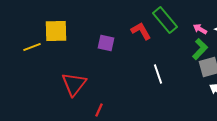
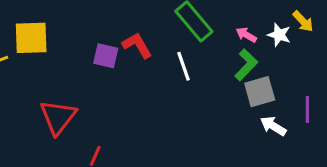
red L-shape: (141, 31) -> (137, 45), moved
white line: (158, 74) -> (183, 66), moved

